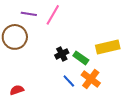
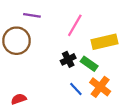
pink line: (53, 15) -> (75, 25), moved
yellow rectangle: (108, 47) -> (105, 42), moved

